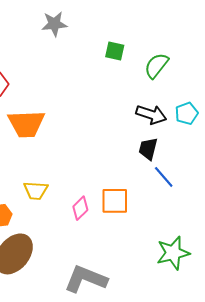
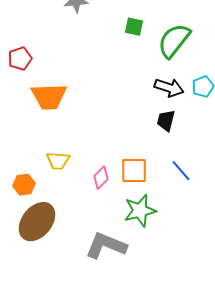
green semicircle: (156, 66) -> (174, 41), size x1.4
blue line: (164, 177) -> (181, 171), moved
green star: (173, 253) -> (140, 211), moved

